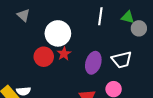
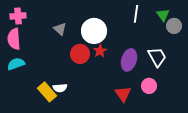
gray triangle: (23, 15) -> (60, 29), moved
green triangle: (128, 17) -> (163, 15), turned 40
white trapezoid: (122, 60) -> (157, 57), turned -105

